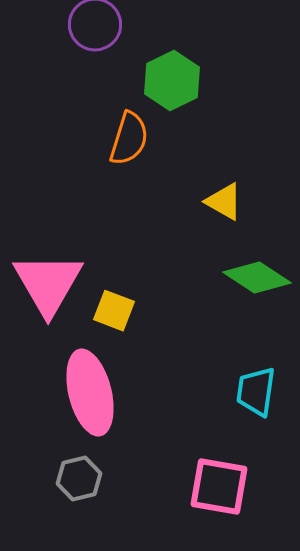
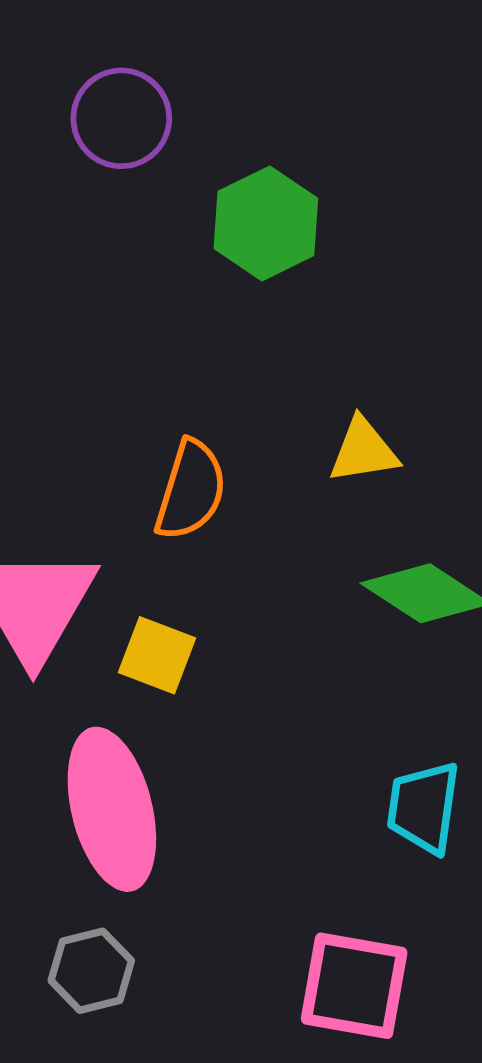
orange semicircle: (129, 139) -> (191, 490), moved
yellow triangle: (224, 202) -> (363, 451), turned -39

